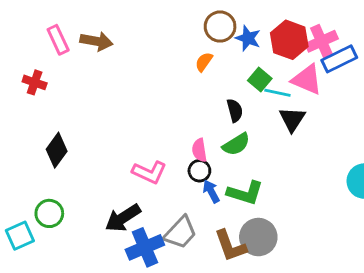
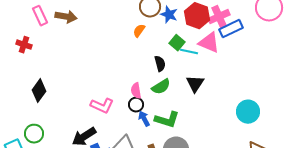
black triangle: (292, 119) -> (195, 84), moved

